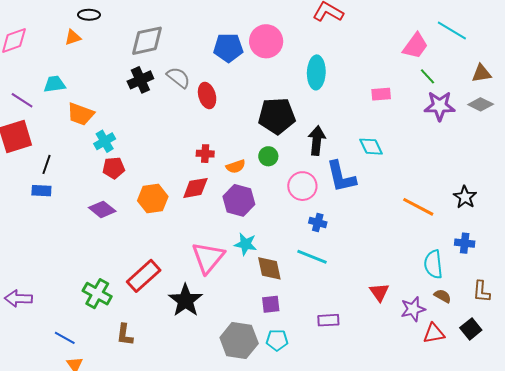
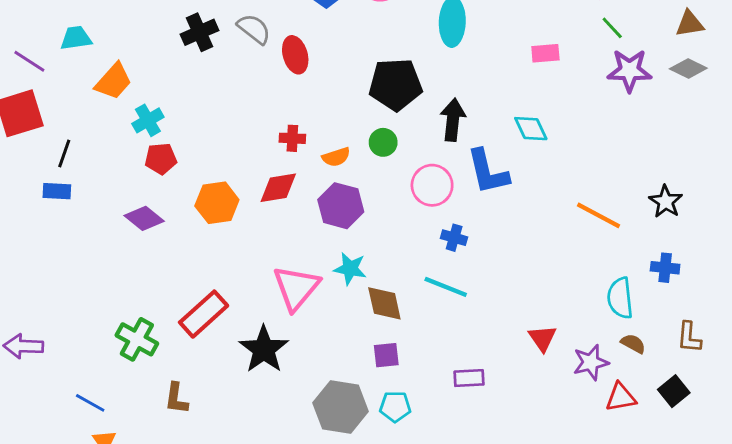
orange trapezoid: (81, 114) -> (113, 81), turned -68

